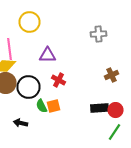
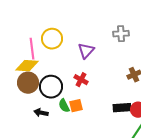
yellow circle: (30, 22) -> (52, 39), moved
purple triangle: (48, 55) -> (86, 51), moved, turned -48
black arrow: (20, 123) -> (41, 113), moved

